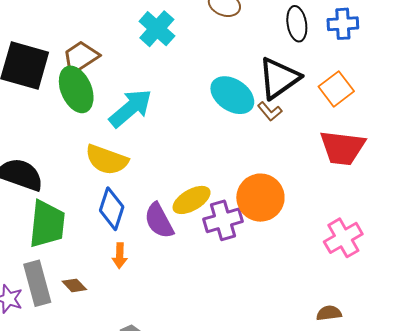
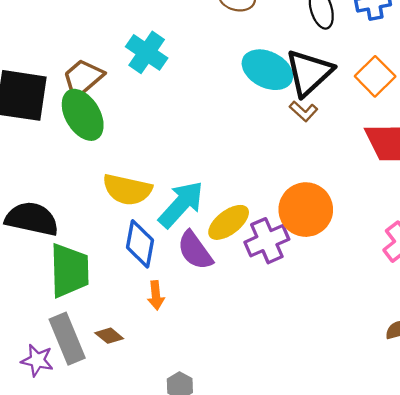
cyan cross: (157, 29) -> (147, 52), moved
cyan ellipse: (232, 95) -> (267, 70), moved
cyan arrow: (131, 108) -> (181, 204), moved

